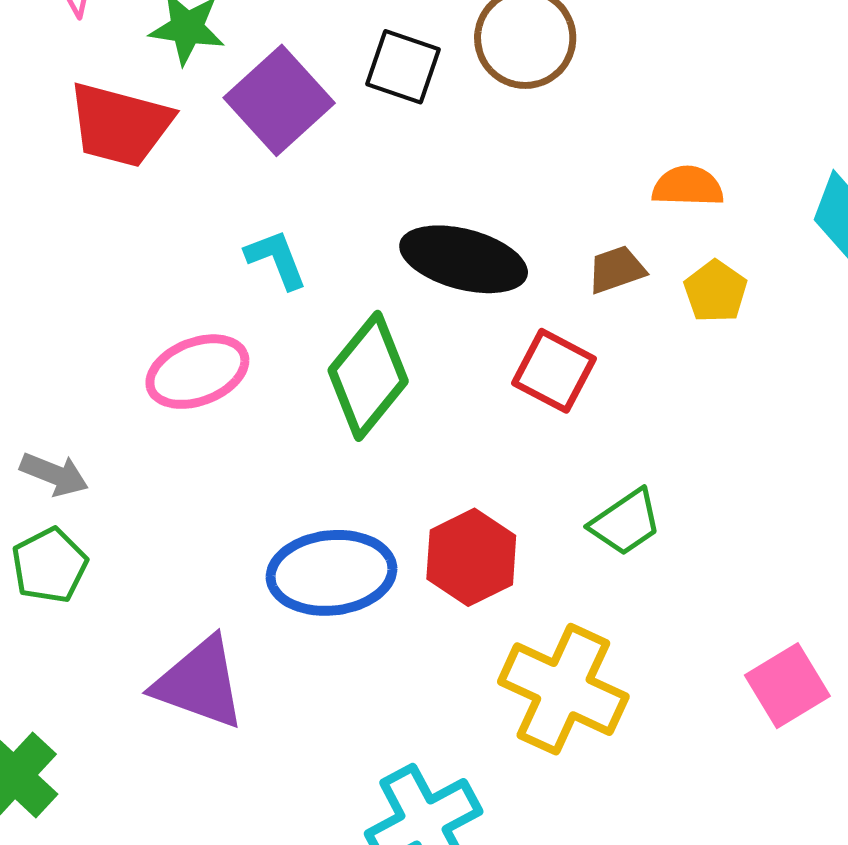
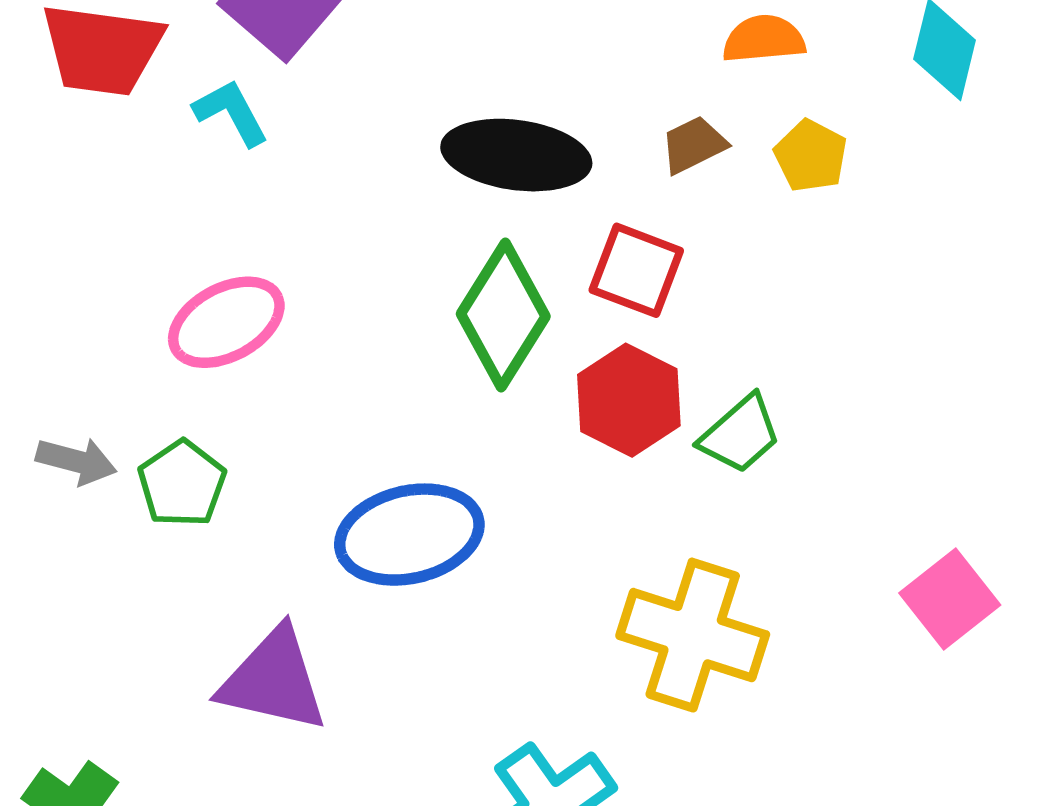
cyan L-shape: (276, 259) -> (231, 113), moved
green diamond: (368, 376) -> (503, 315), moved
red hexagon: (471, 557) -> (629, 400), moved
green pentagon: (49, 565) -> (182, 484), moved

